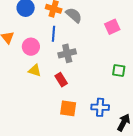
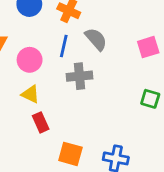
gray semicircle: (74, 15) -> (96, 39), moved
green square: (119, 71) -> (150, 99), moved
red rectangle: (61, 80) -> (41, 122), moved

